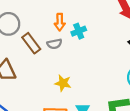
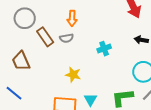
cyan cross: (79, 31) -> (104, 49), moved

